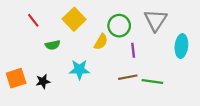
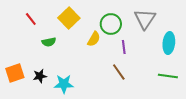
cyan star: (79, 70) -> (64, 84), moved
brown line: (128, 77) -> (119, 72), turned 66
green line: (152, 81) -> (168, 76), moved

